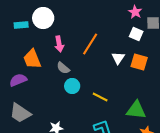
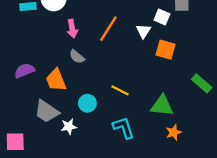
white triangle: (118, 58) -> (143, 31), moved
orange trapezoid: (32, 59) -> (56, 80), moved
cyan circle: (72, 86) -> (87, 103), moved
gray trapezoid: (20, 113) -> (47, 111), moved

